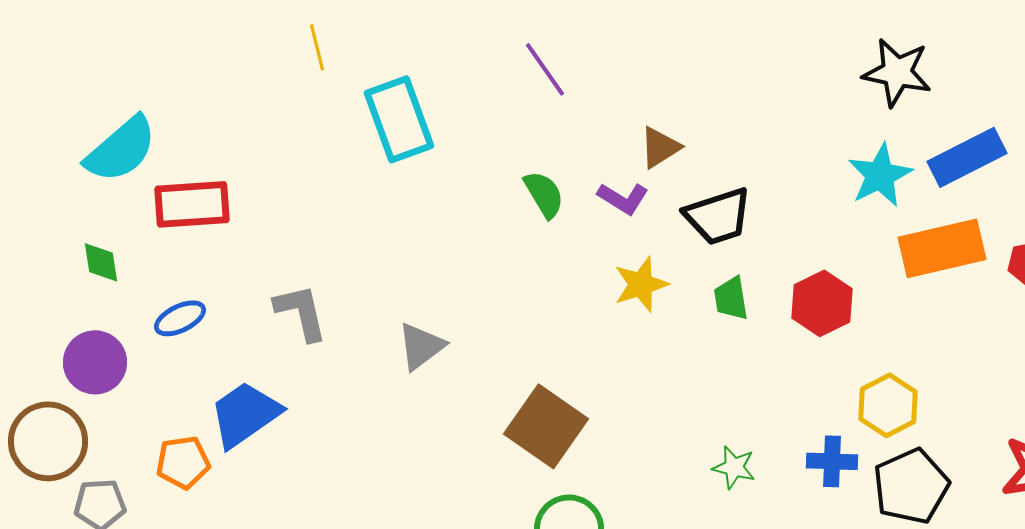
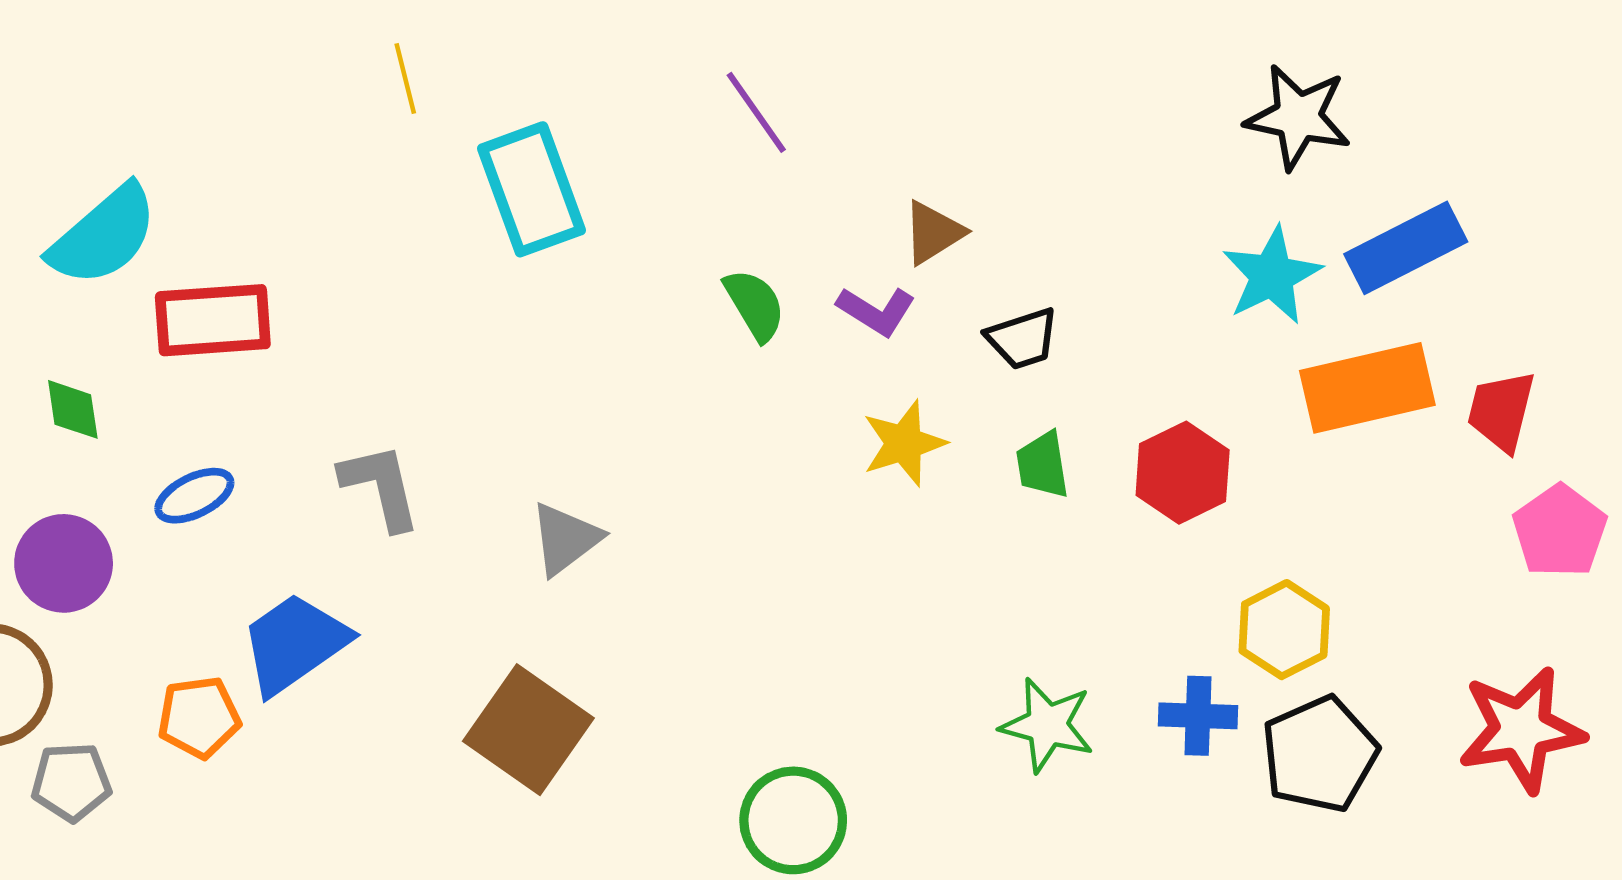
black trapezoid: (718, 216) -> (1023, 339), size x0.7
brown square: (546, 426) -> (528, 730), moved
green star: (734, 467) -> (1047, 725), size x1.4

